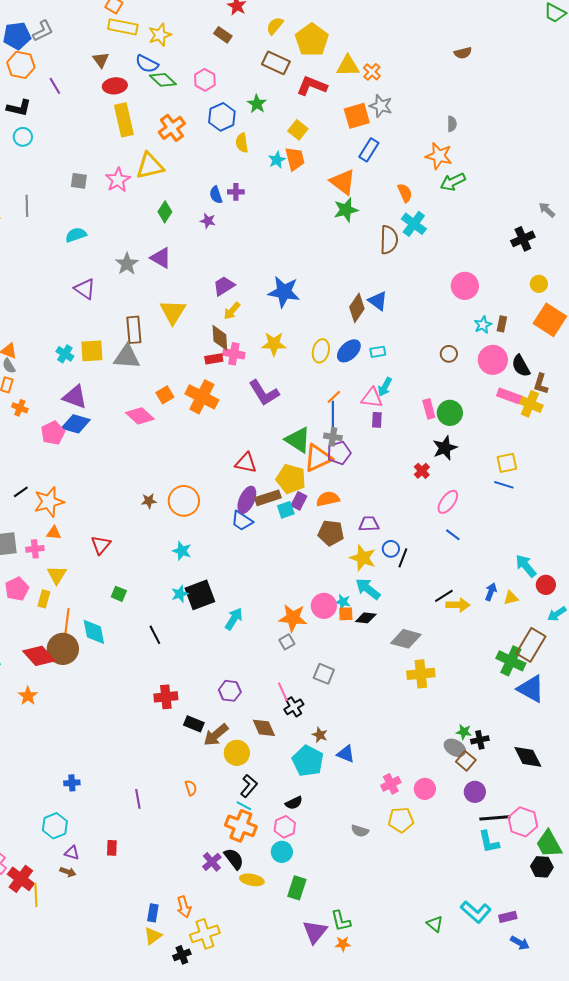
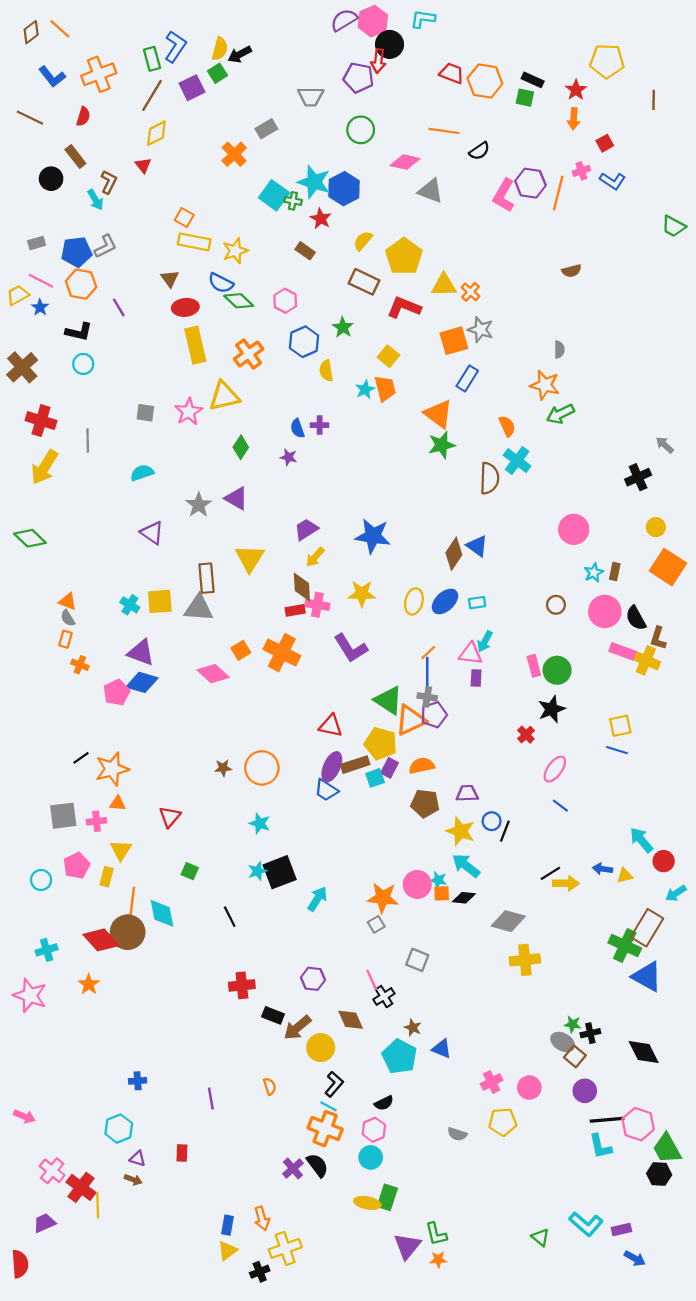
blue arrow: (491, 592) -> (603, 869), turned -102
yellow ellipse: (252, 880) -> (367, 1203), moved

